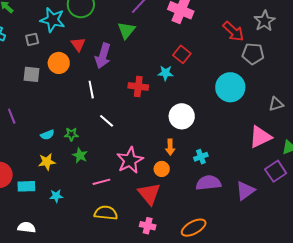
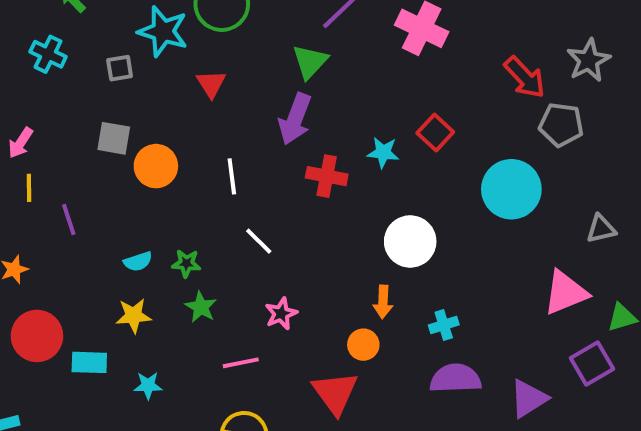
red square: (182, 54) -> (435, 132), moved
purple arrow: (103, 56) -> (295, 119), moved
orange circle: (59, 63) -> (156, 166), moved
pink star: (130, 160) -> (281, 314), moved, size x0.6

